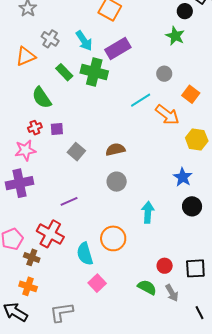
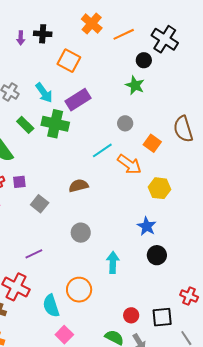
brown semicircle: (115, 149) -> (78, 186), moved

